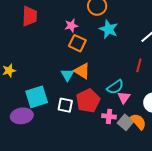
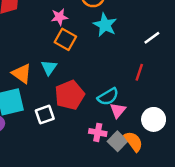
orange triangle: (82, 71) -> (22, 73), moved
cyan triangle: (67, 75) -> (49, 68), moved
red pentagon: (88, 101) -> (70, 95), moved
white square: (65, 105) -> (45, 115), turned -35

